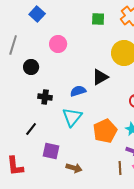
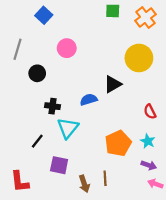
green square: (98, 19) -> (113, 11), moved
cyan triangle: (72, 117) -> (68, 128), moved
brown arrow: (74, 168) -> (84, 184), turned 56
brown line: (120, 168) -> (105, 178), moved

